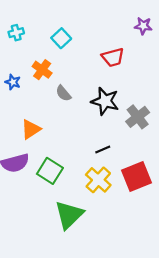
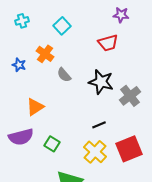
purple star: (143, 26) -> (121, 15), moved
green square: (50, 171) -> (52, 144), size x0.7

